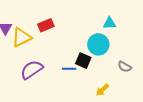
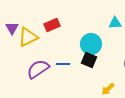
cyan circle: (98, 44) -> (91, 44), moved
blue line: (69, 69) -> (63, 64), moved

